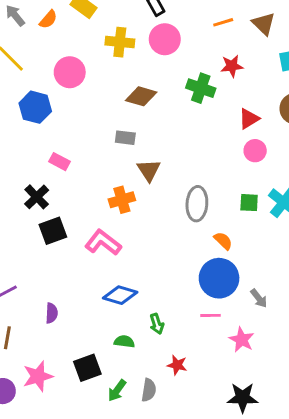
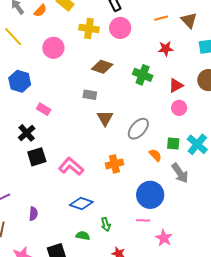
green cross: (201, 88) -> (143, 75), moved
blue hexagon: (35, 107) -> (20, 81), moved
orange cross: (122, 200) -> (114, 164), moved
gray ellipse: (197, 204) -> (138, 129), moved, turned 35
orange semicircle: (223, 241) -> (155, 155), moved
gray arrow: (259, 298) -> (180, 173), moved, size x1.5

